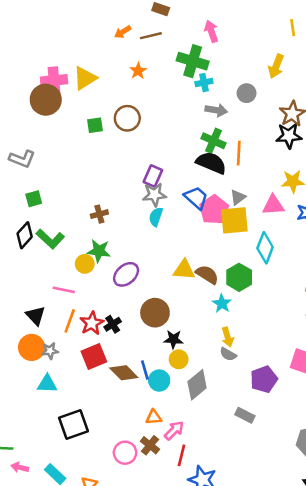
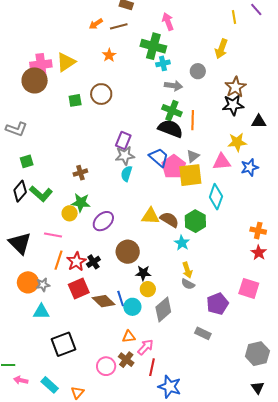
black triangle: (36, 316) -> (20, 243), moved, size x1.4

